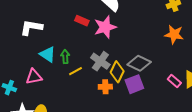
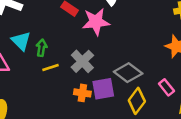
yellow diamond: (117, 72) -> (137, 101), moved
pink rectangle: (174, 81) -> (166, 87), moved
purple square: (134, 84) -> (103, 89), moved

